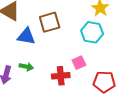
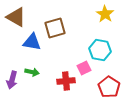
cyan hexagon: (92, 32) -> (100, 50), moved
red pentagon: (104, 82) -> (109, 87), turned 30

